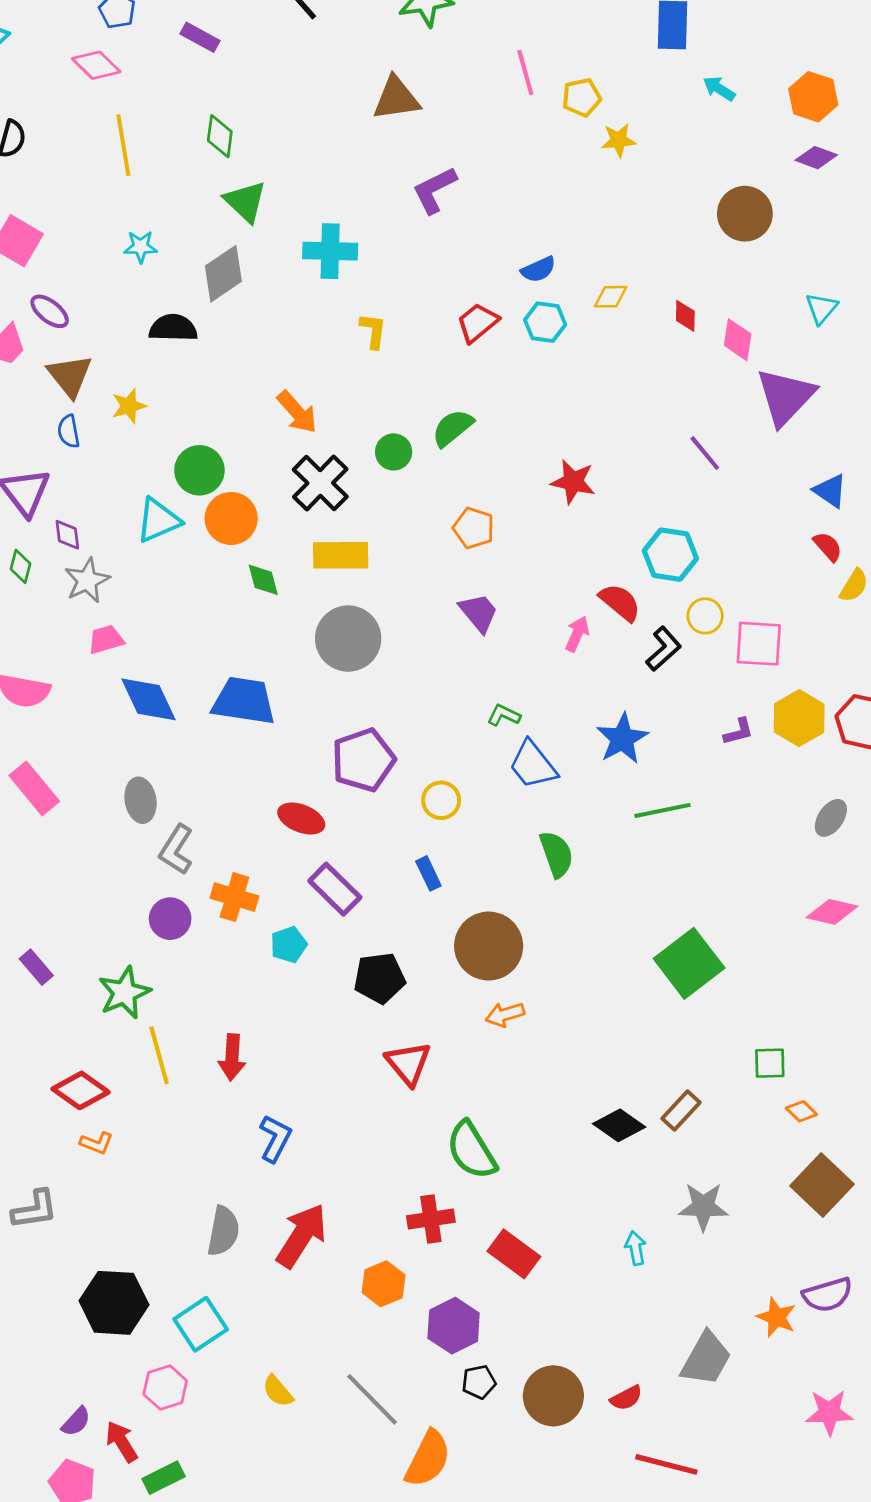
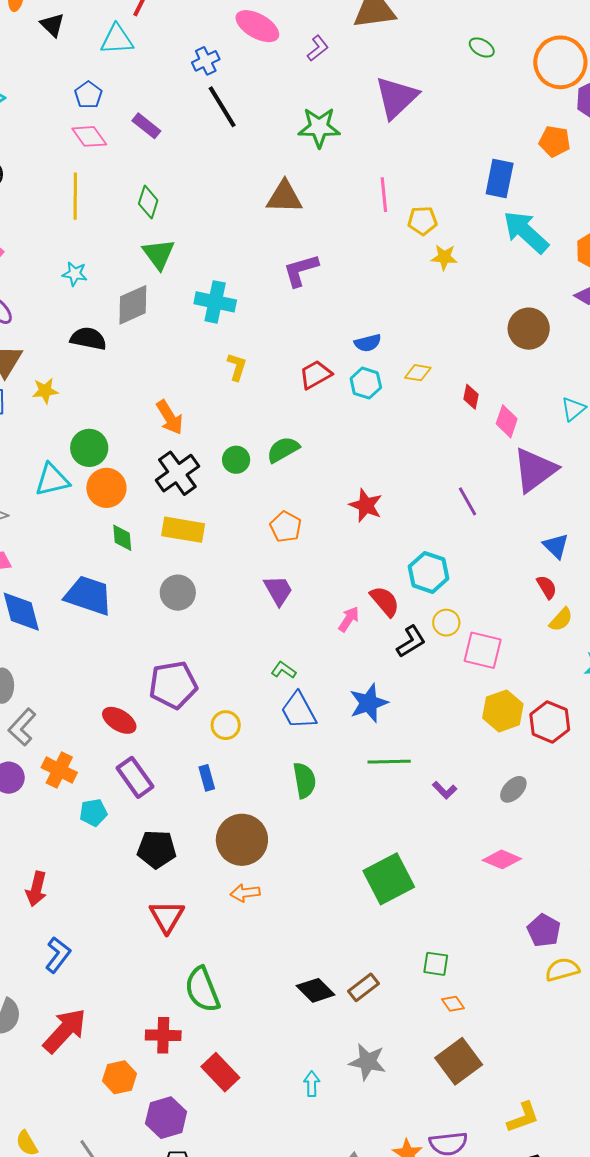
pink diamond: (96, 65) -> (89, 136), moved
cyan arrow: (719, 89) -> (526, 232), size x2.0
gray circle: (348, 639) -> (178, 593), size x0.7
blue trapezoid: (244, 701) -> (88, 595), moved
purple L-shape: (739, 732) -> (445, 790), moved, turned 50

